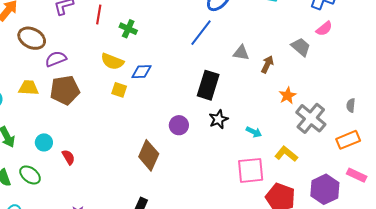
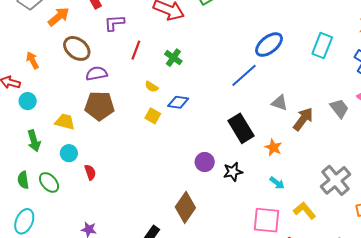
red line: (99, 15) -> (136, 50), moved
yellow semicircle: (112, 61) -> (152, 87), size x0.6
brown arrow: (267, 64) -> (303, 119), size x1.4
black rectangle: (208, 85) -> (241, 128), turned -60
yellow trapezoid: (29, 88) -> (65, 122), moved
orange star: (287, 95) -> (273, 147), moved, turned -30
black star: (218, 119) -> (233, 172), moved
brown diamond: (149, 155) -> (185, 207), moved

